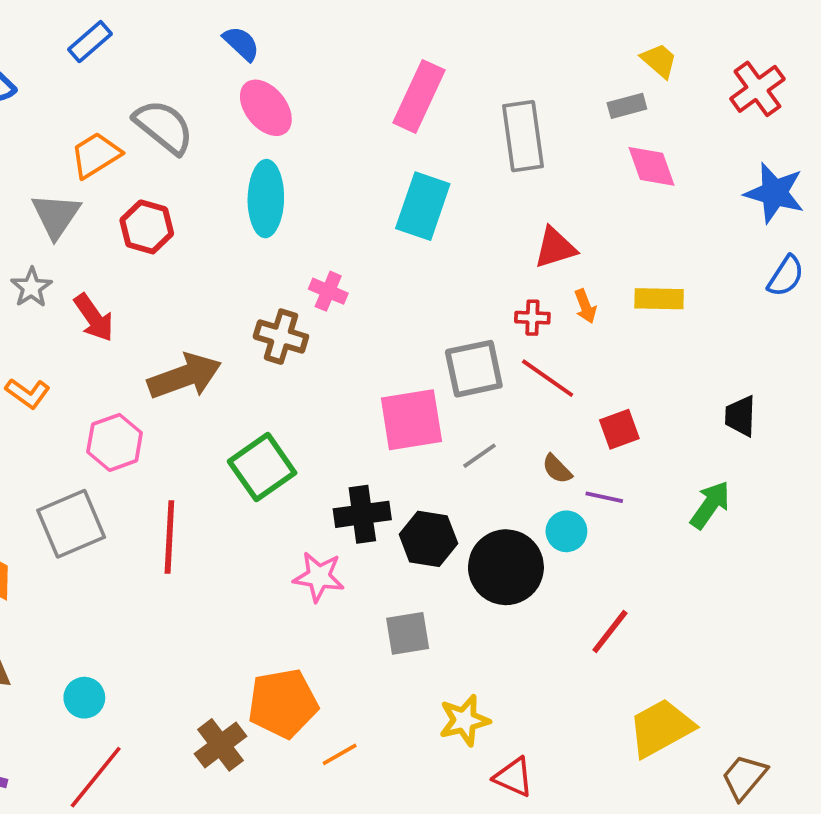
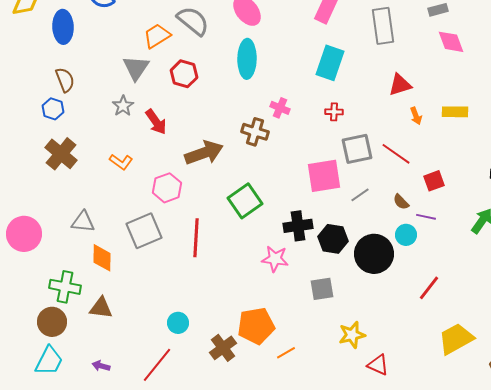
red cross: (532, 318) -> (334, 112), moved
cyan circle: (84, 698) -> (178, 323), moved

